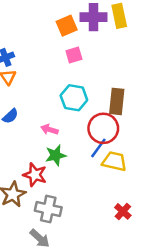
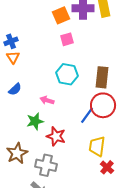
red circle: (103, 128) -> (103, 105), moved
green star: (56, 155) -> (35, 121), moved
yellow trapezoid: (114, 161) -> (97, 146), moved, turned -95
red star: (35, 175) -> (56, 136), moved

